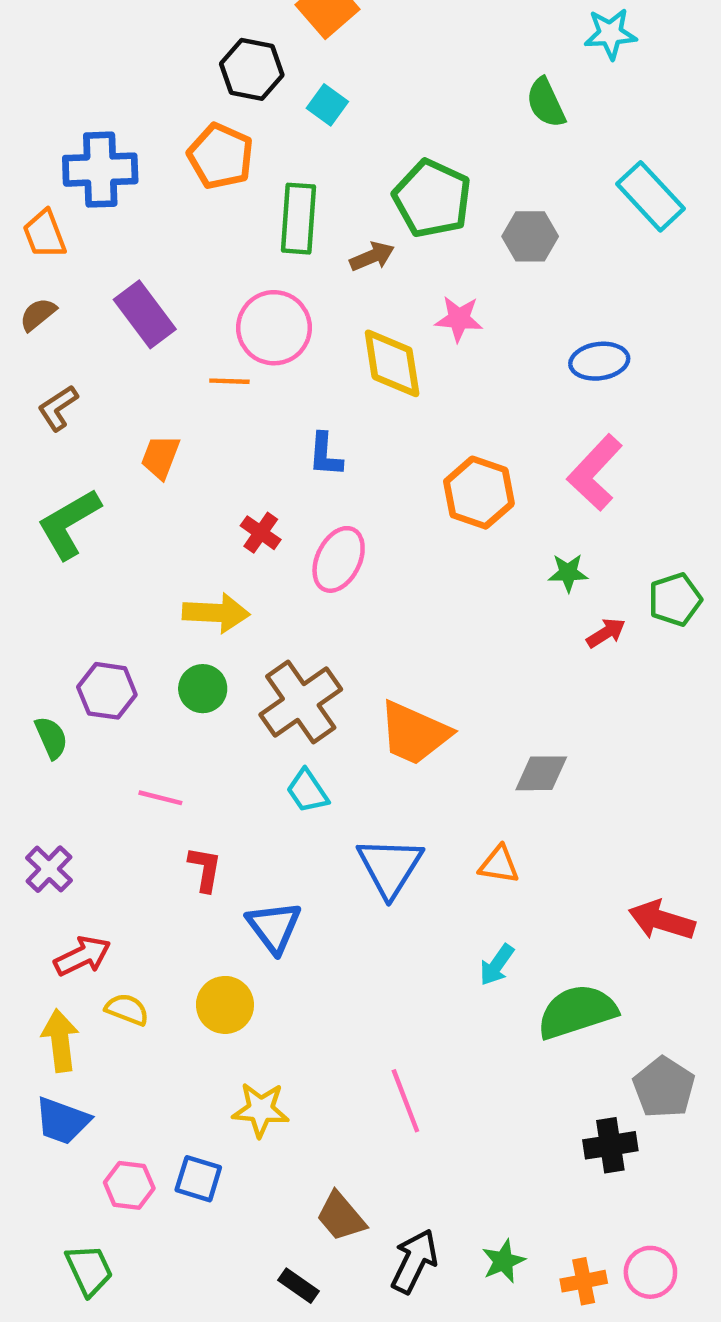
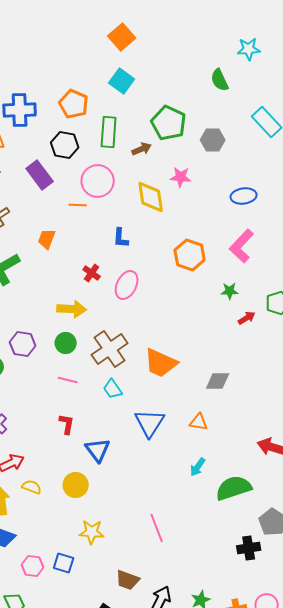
black hexagon: (252, 69) -> (65, 145), moved
cyan square: (327, 105) -> (122, 81), size x1.4
pink line: (160, 798) -> (68, 380), moved
brown trapezoid: (341, 1217) -> (128, 580), turned -30

